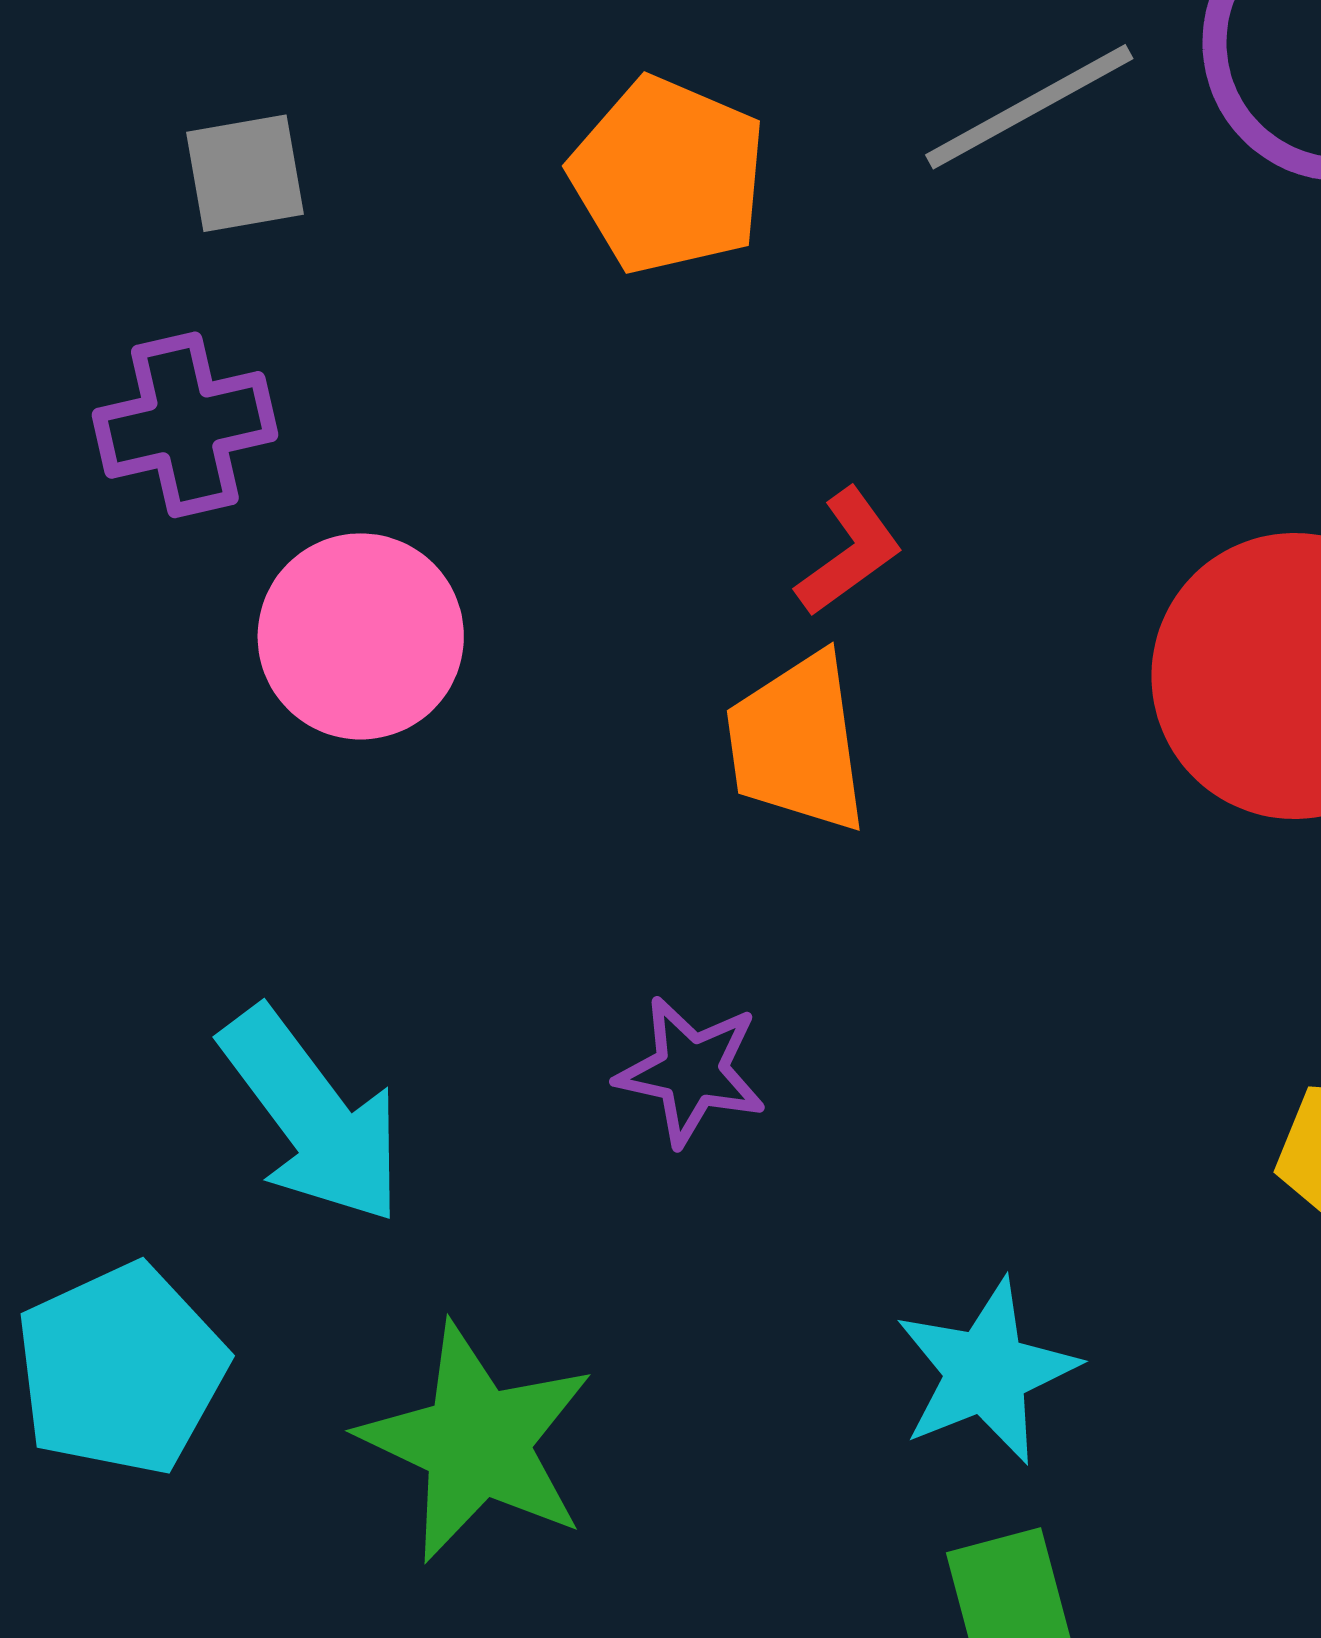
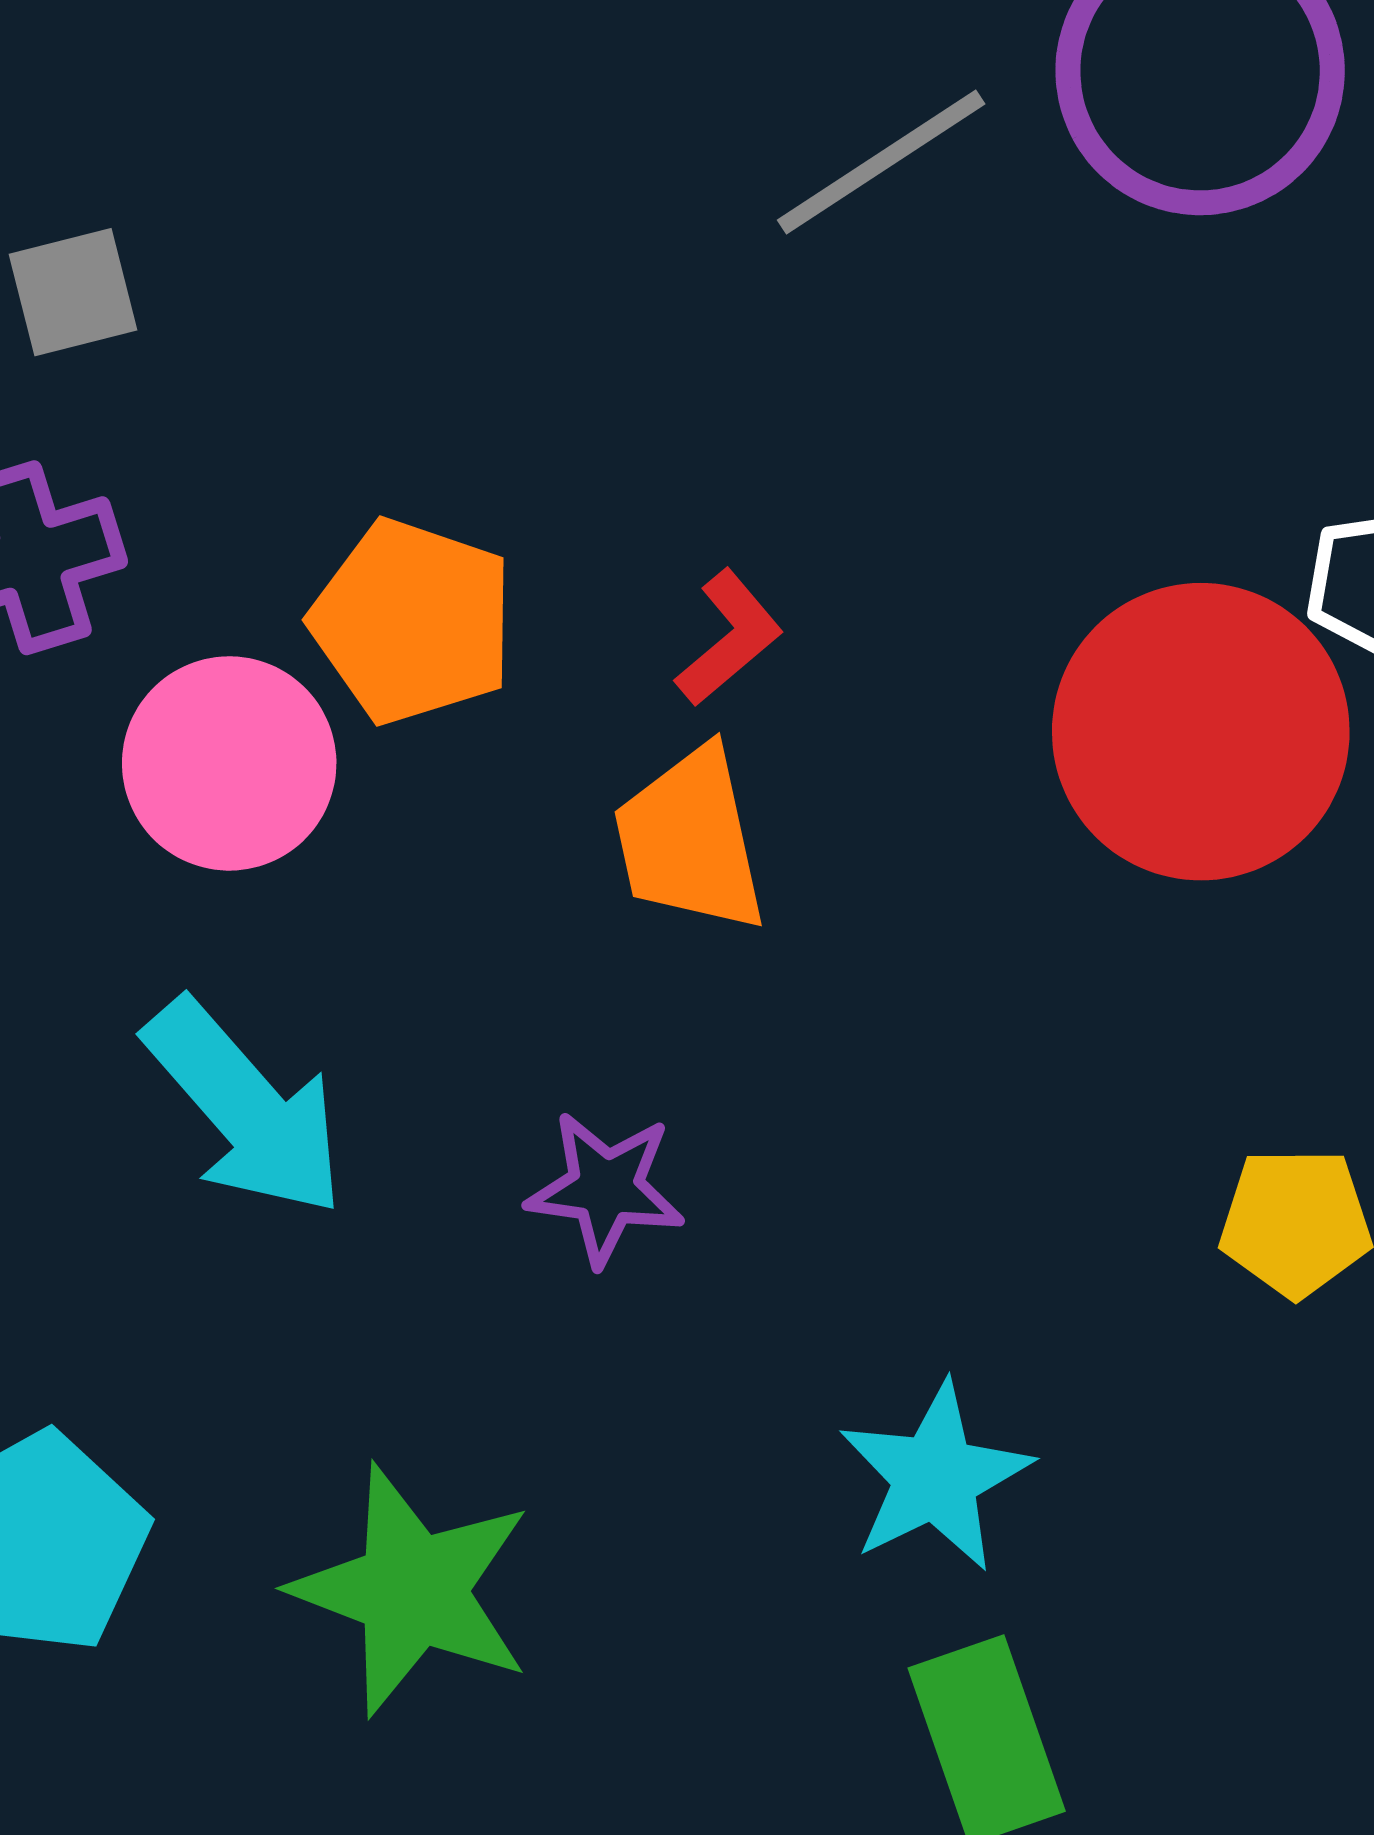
orange pentagon: (668, 175) -> (413, 621), moved
cyan arrow: (312, 1116) -> (245, 1108), moved

